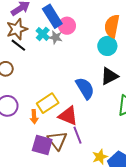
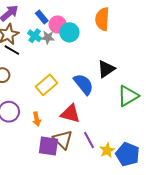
blue rectangle: (52, 16) -> (42, 17), size x0.6
cyan circle: (107, 46) -> (69, 32), moved
yellow rectangle: (48, 103) -> (46, 85), moved
purple line: (78, 135) -> (89, 140), moved

